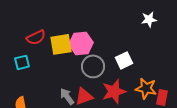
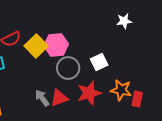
yellow square: (61, 44) -> (36, 46), turned -35

